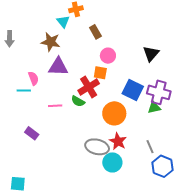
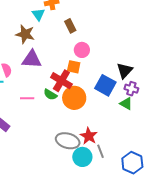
black triangle: (151, 54) -> (125, 71), moved
red cross: (89, 87) -> (61, 81), turned -30
purple cross: (159, 92) -> (131, 89), size x0.6
green triangle: (154, 108) -> (126, 104), turned 40
orange circle: (114, 113) -> (74, 98), moved
gray line: (150, 147) -> (100, 151), moved

